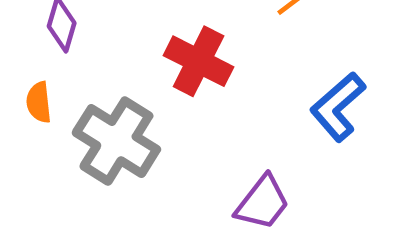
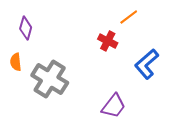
red cross: (199, 61) -> (108, 41), moved, size x0.7

